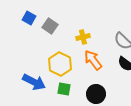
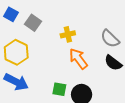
yellow hexagon: (60, 64) -> (16, 52), moved
green square: (64, 89) -> (59, 89), moved

